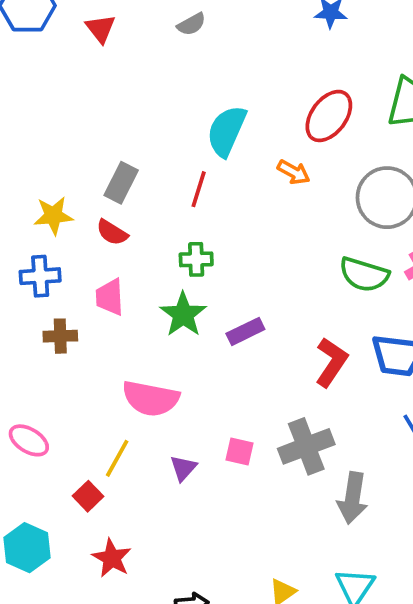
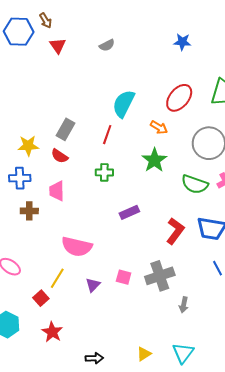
green star: (183, 314) -> (154, 160), moved
gray arrow: (353, 498) -> (184, 305), size x0.6

